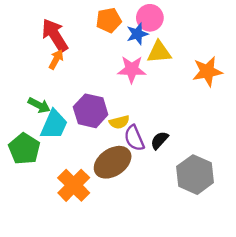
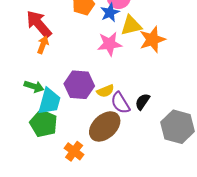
orange star: (207, 71) -> (152, 39), moved
green pentagon: (24, 149) -> (44, 123), moved
orange cross: (74, 185) -> (74, 151), size x0.7

